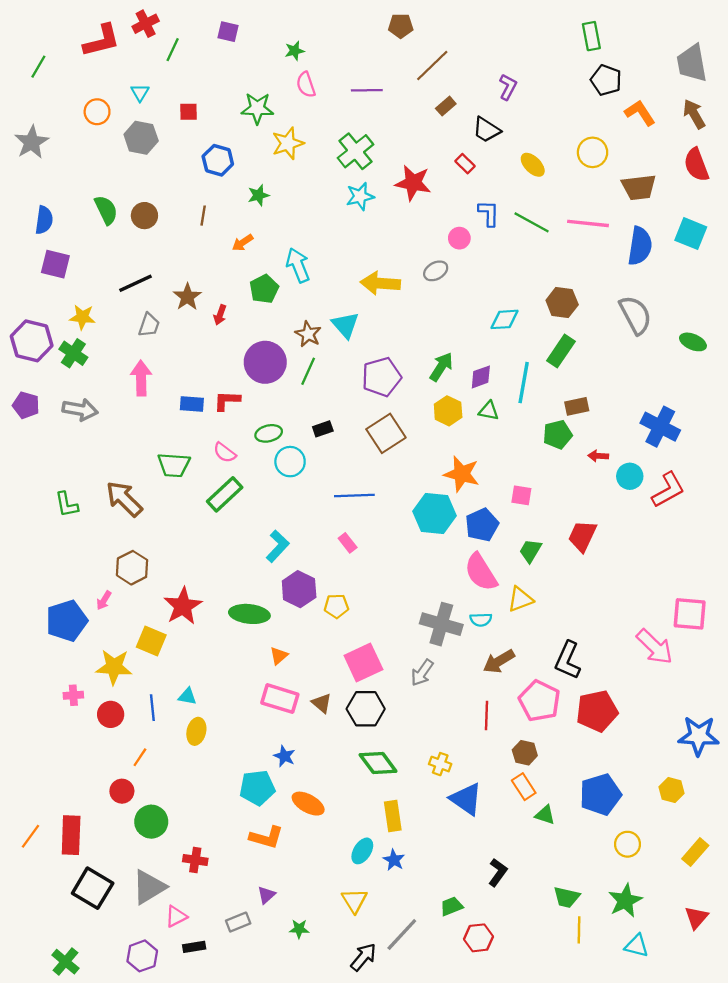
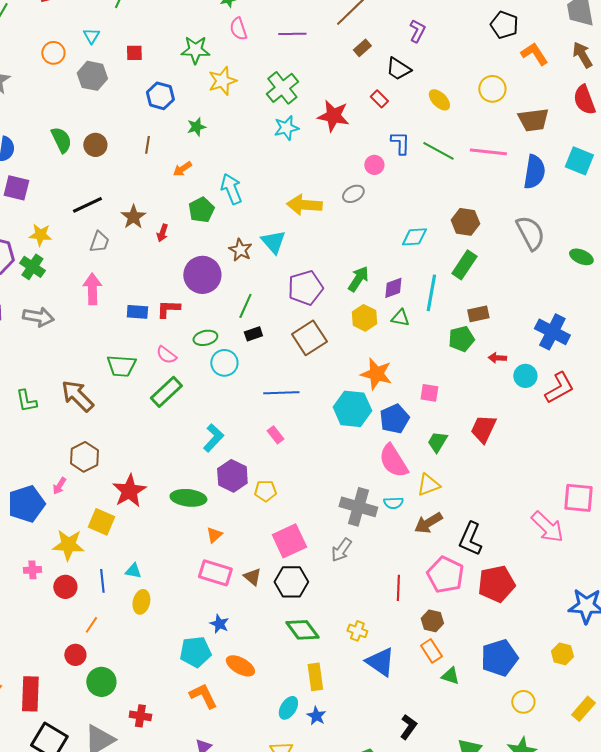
green line: (308, 371) -> (245, 306), moved
brown arrow: (499, 661) -> (428, 523), moved
orange L-shape: (266, 837) -> (203, 696), turned -132

